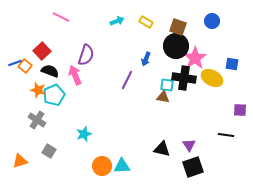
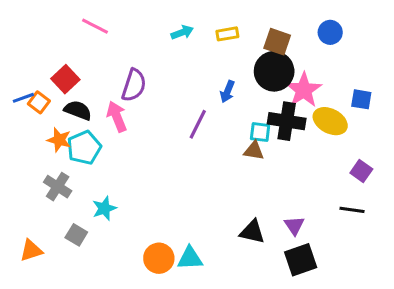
yellow rectangle: (146, 22) -> (227, 34), turned -40
purple square: (240, 110) -> (361, 171), moved, turned 32
cyan star: (84, 134) -> (104, 208), moved

